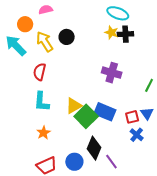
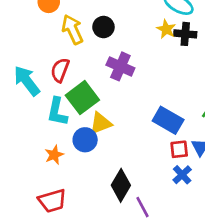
cyan arrow: (16, 46) -> (27, 81), moved
purple cross: (112, 73) -> (120, 66), moved
blue rectangle: (105, 112) -> (168, 120), moved
green square: (86, 116) -> (82, 98), moved
blue circle: (74, 162) -> (85, 140), moved

